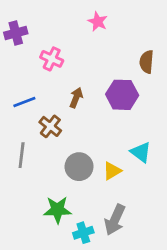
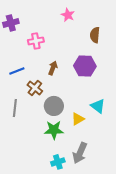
pink cross: (52, 59) -> (36, 41), turned -35
brown semicircle: (147, 62) -> (95, 35), moved
gray circle: (79, 167) -> (54, 106), moved
green star: (57, 210) -> (54, 130), moved

